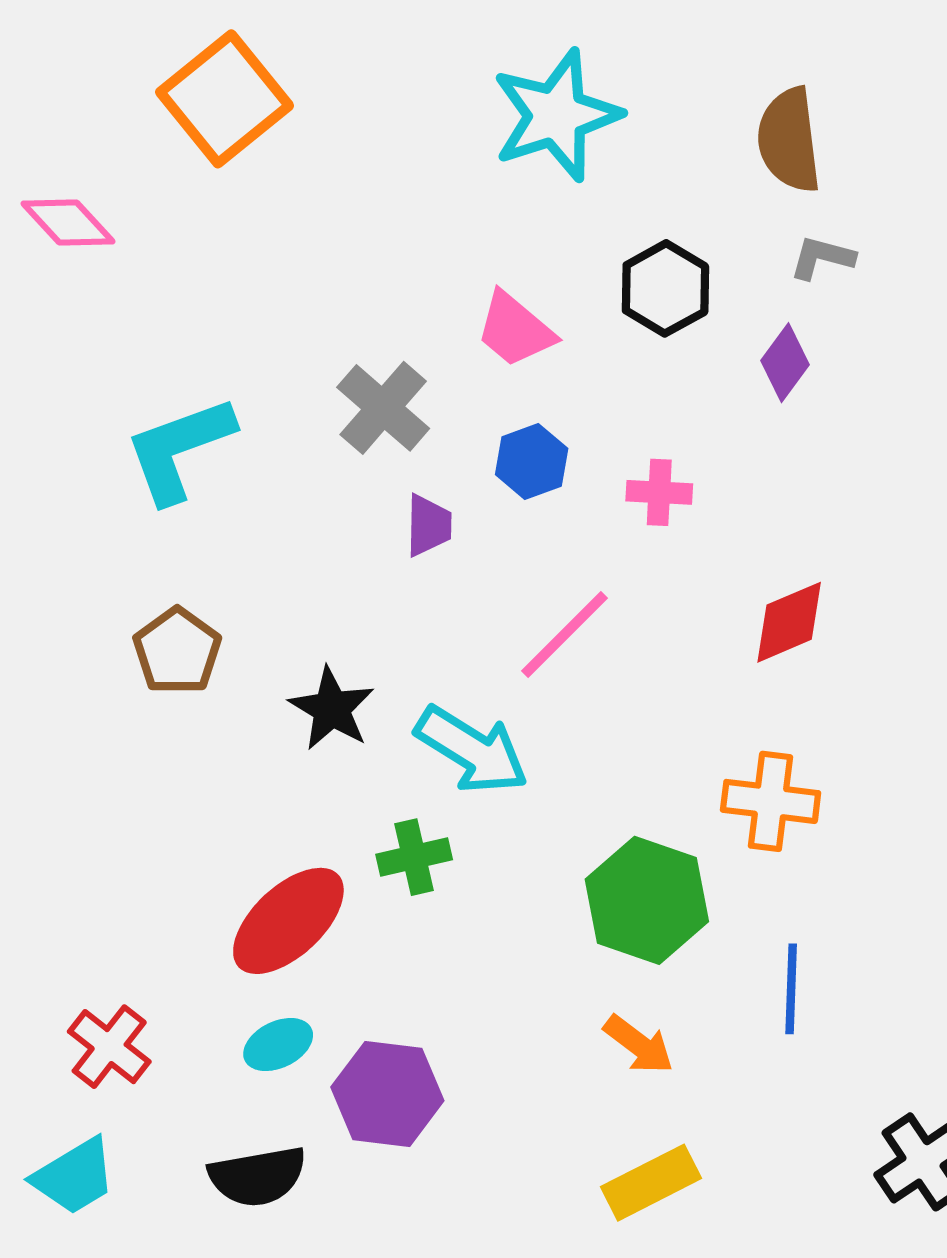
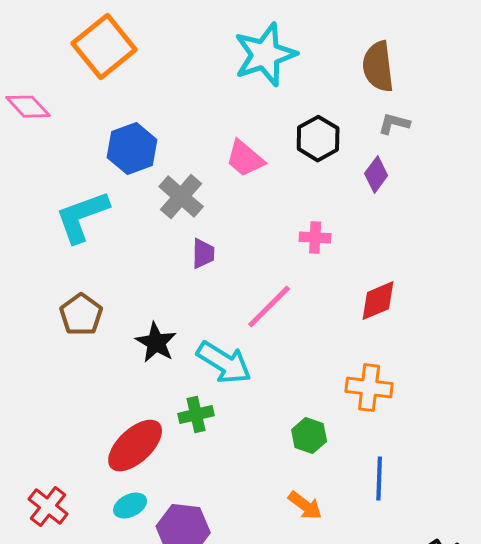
blue hexagon: (532, 461) -> (132, 149), moved, size x1.4
green hexagon: (647, 900) -> (309, 436), size x0.6

